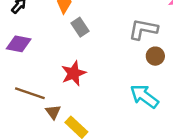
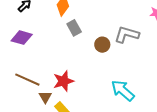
brown circle: (155, 56) -> (102, 45), moved
red star: (74, 73) -> (63, 81), moved

